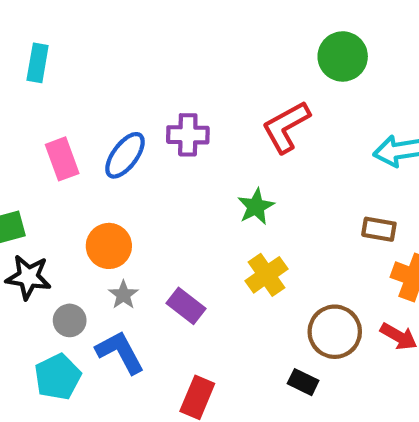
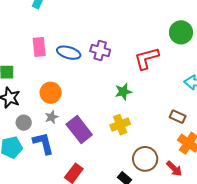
blue ellipse: (125, 155) -> (69, 53), turned 55
purple rectangle: (186, 306) -> (79, 130), size x1.5

